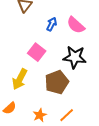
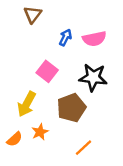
pink semicircle: (76, 25) -> (94, 39), turned -54
orange star: (40, 115) -> (40, 132), moved

